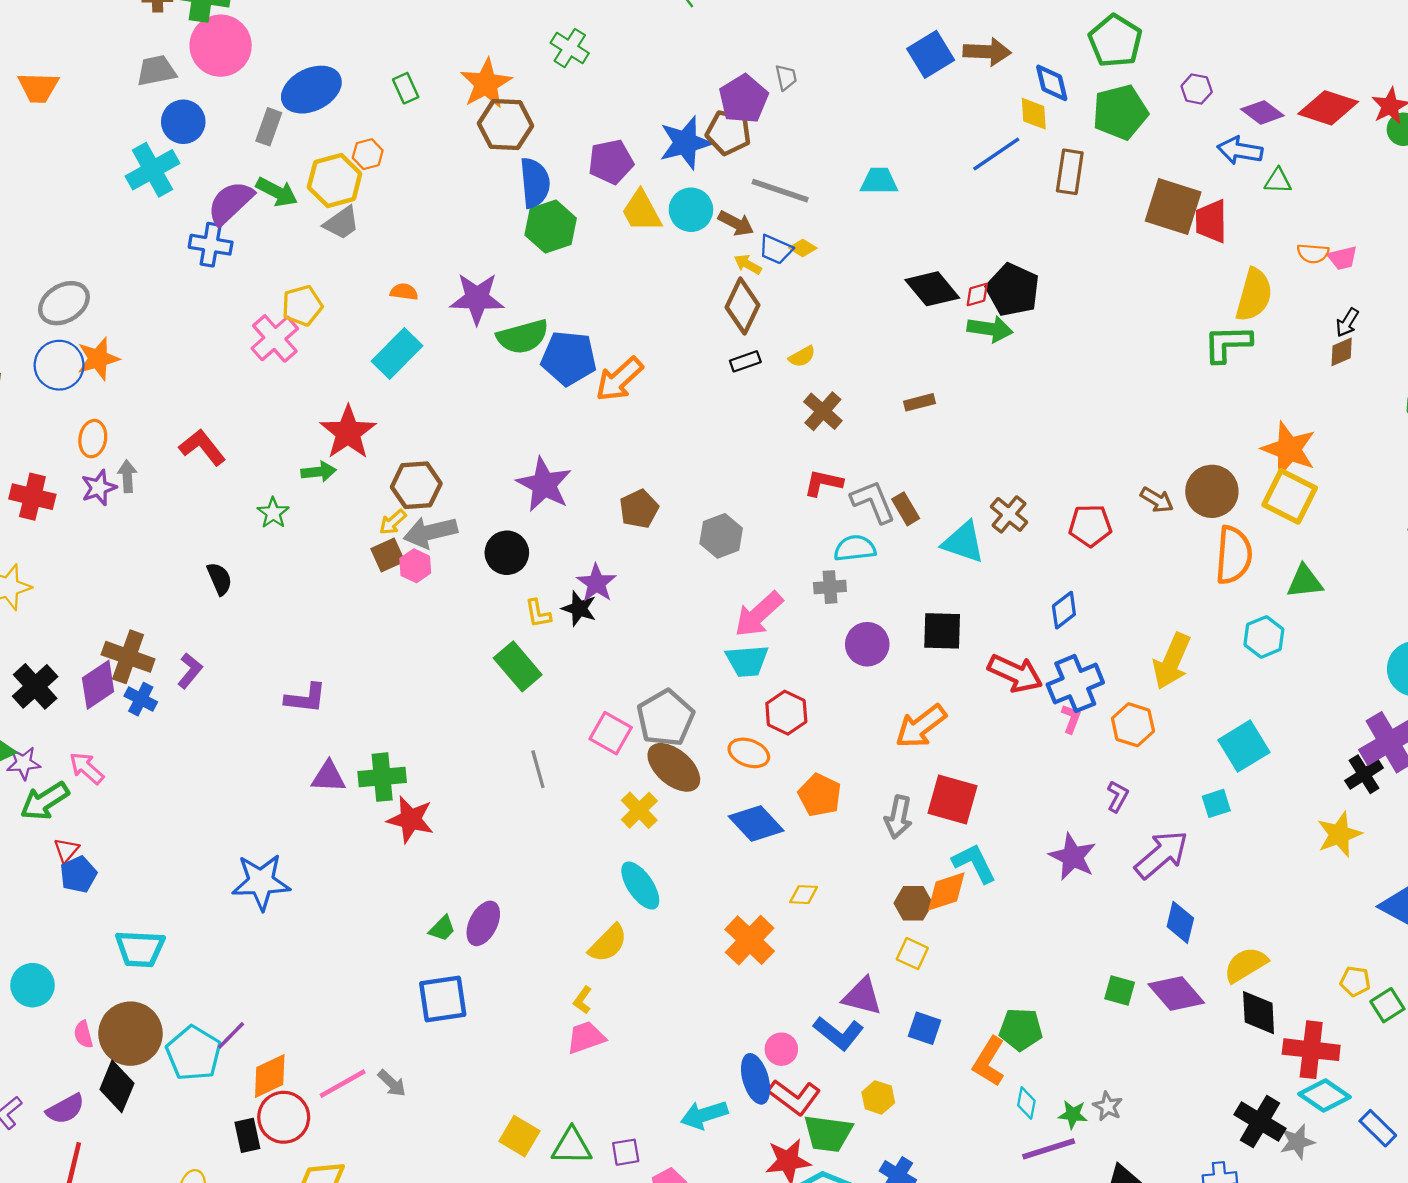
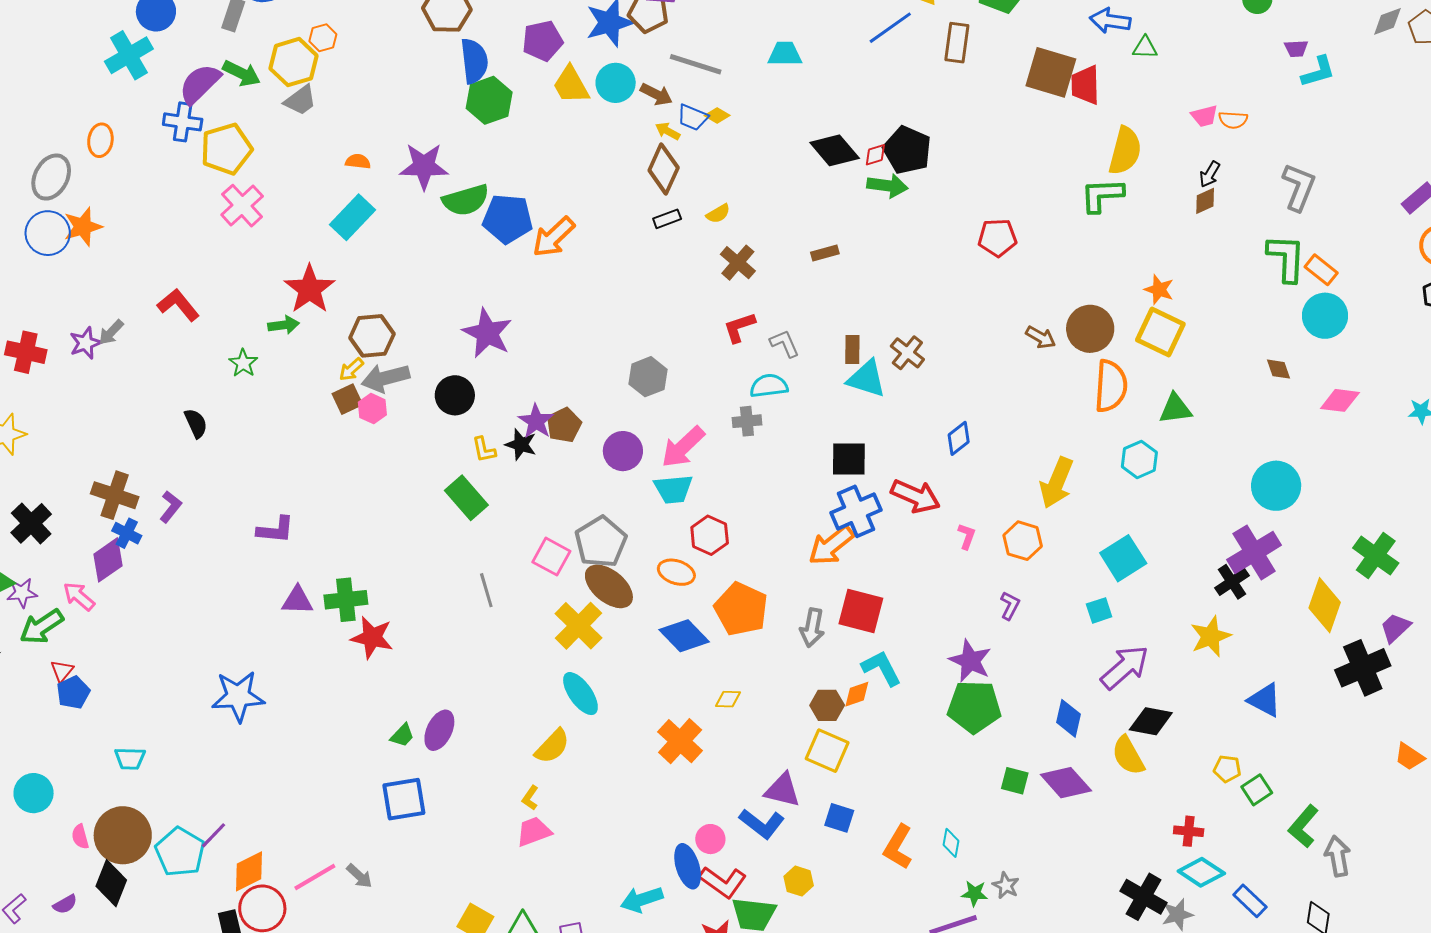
orange semicircle: (1313, 253) -> (1233, 120), moved
gray ellipse: (64, 303) -> (51, 177), turned -30
yellow pentagon: (302, 306) -> (226, 149), moved, size x1.4
orange ellipse: (93, 439) -> (100, 140), moved
orange star: (1289, 449) -> (1159, 290), size x0.6
gray arrow: (127, 476) -> (111, 332), turned -132
red L-shape: (823, 483) -> (739, 327), turned -30
gray L-shape: (873, 502) -> (785, 343), size x0.7
brown pentagon: (639, 509) -> (564, 425), moved
brown rectangle: (906, 509) -> (852, 350), moved, turned 32
red pentagon: (1090, 526) -> (997, 238), moved
purple circle: (867, 644) -> (623, 451), moved
blue cross: (1075, 684) -> (856, 511), moved
purple diamond: (98, 685) -> (108, 560), moved
orange pentagon: (820, 795) -> (741, 609), size x1.4
yellow cross: (639, 810) -> (578, 626), size x1.4
purple arrow: (1161, 855) -> (1125, 667), moved
orange diamond: (946, 891) -> (857, 694), size x0.7
cyan trapezoid: (140, 949) -> (130, 759), size x0.7
yellow square: (912, 954) -> (827, 751), size x1.5
yellow semicircle: (1246, 965) -> (1128, 756), turned -87
black diamond: (1259, 1013) -> (1151, 721), moved, turned -75
green pentagon: (1021, 1029) -> (974, 707), moved, size x1.4
red cross: (1311, 1050) -> (1189, 831), size x0.6
cyan diamond: (1026, 1103) -> (951, 843), moved
purple semicircle: (65, 1109) -> (65, 904), size x0.7

